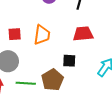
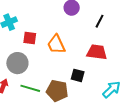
orange trapezoid: (42, 35) -> (56, 44), turned 135
brown pentagon: (53, 80) -> (57, 91), turned 30

